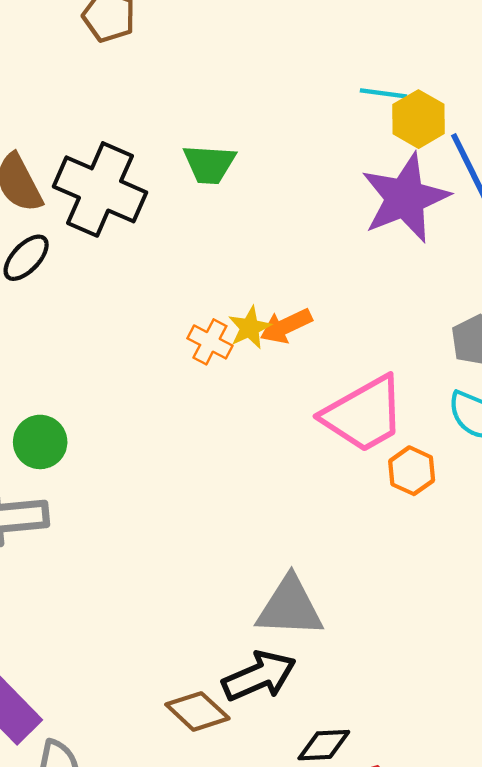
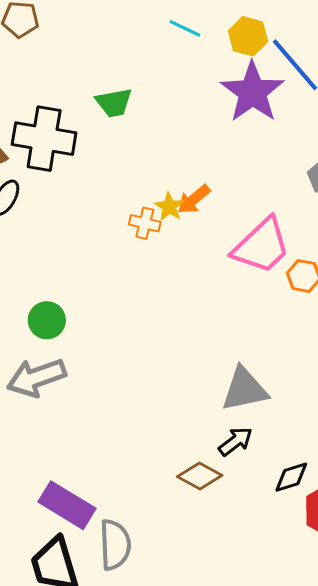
cyan line: (383, 93) -> (185, 28), moved, turned 32
black arrow: (259, 676) -> (236, 441), size x0.7

